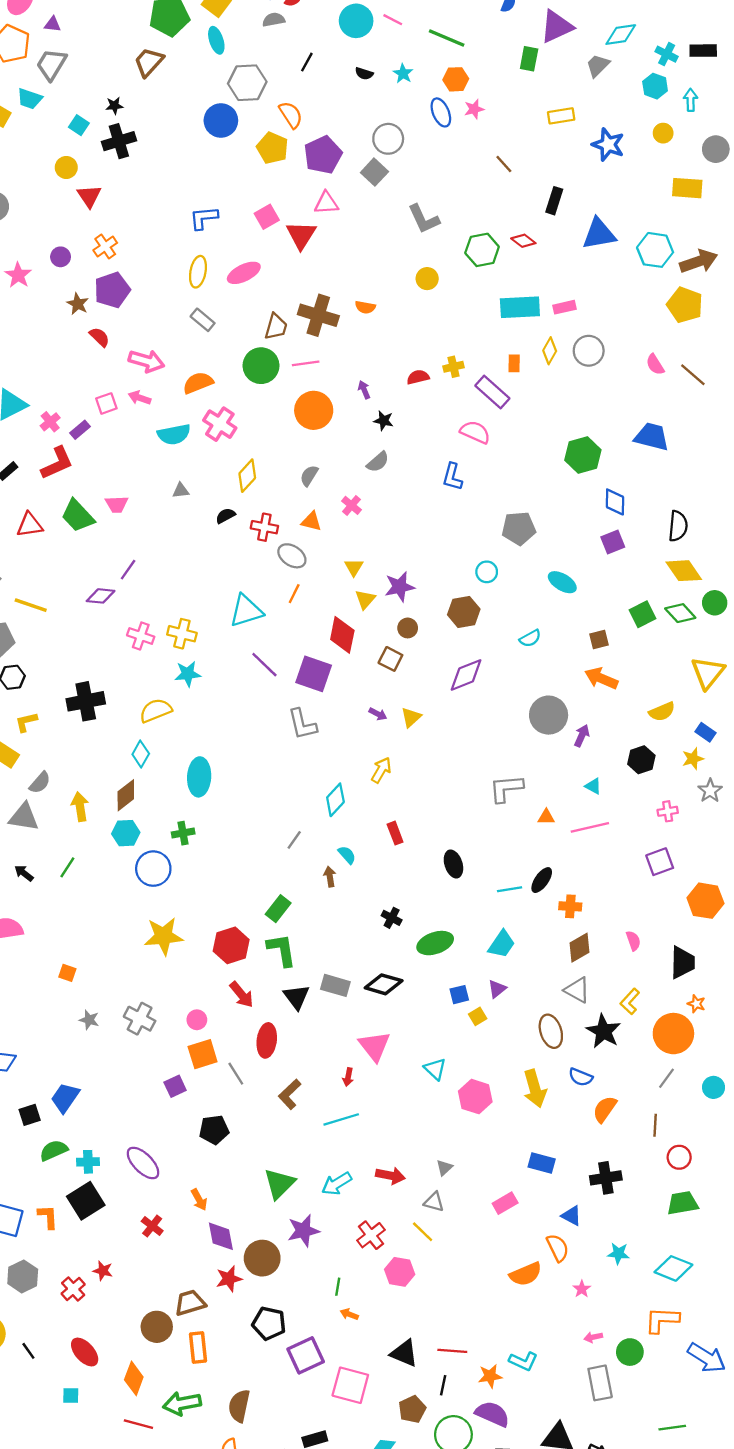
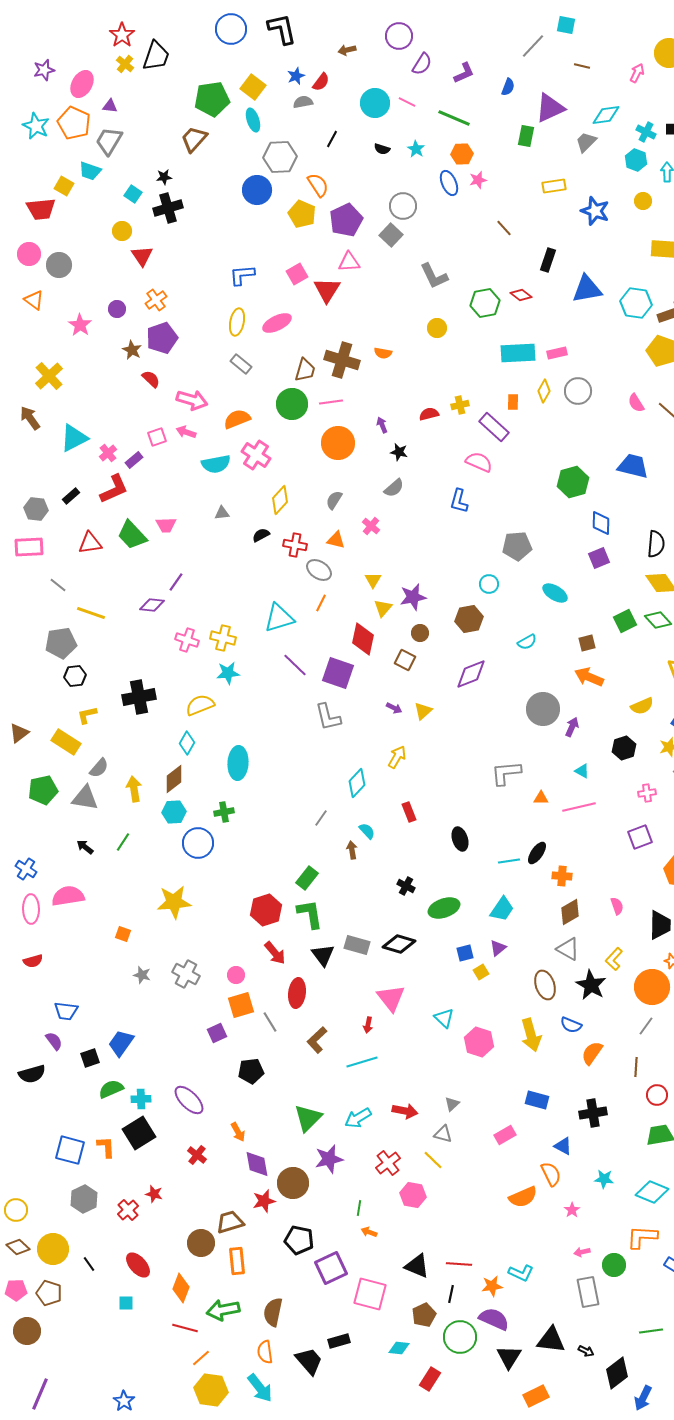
yellow star: (164, 936) -> (174, 902), moved

